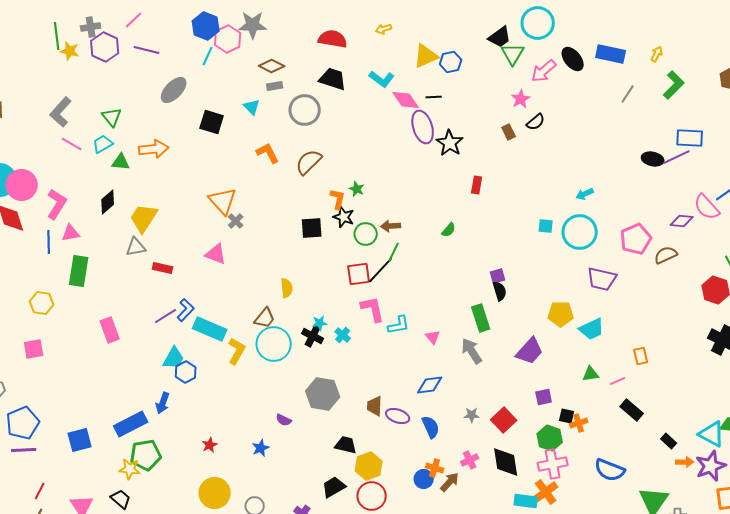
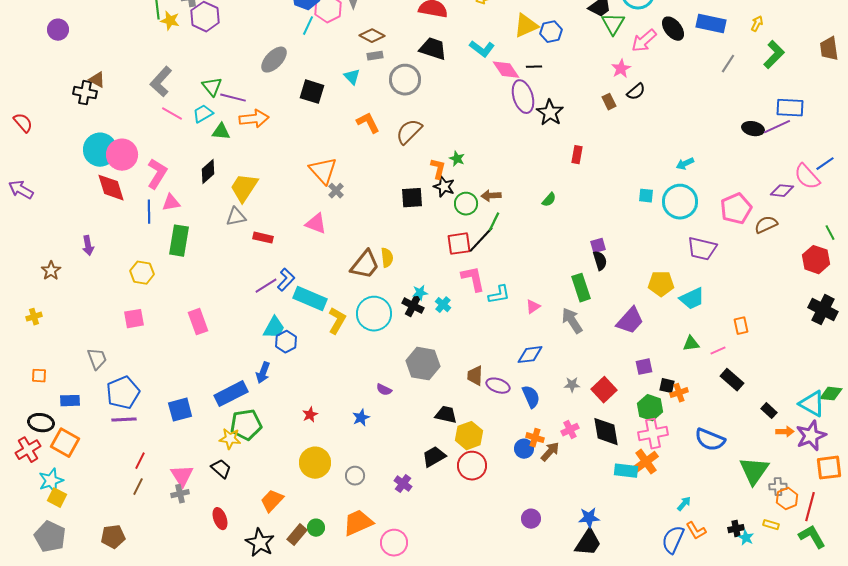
purple line: (147, 50) -> (233, 98), moved
brown trapezoid: (265, 318) -> (365, 265), moved, size x1.4
pink rectangle: (110, 330) -> (198, 322), moved
pink triangle: (433, 337) -> (533, 307), turned 35

